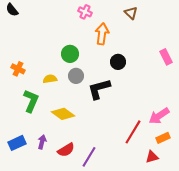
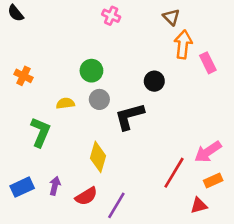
orange arrow: (102, 34) -> (183, 44), moved
pink rectangle: (166, 57) -> (208, 63), moved
orange cross: (18, 69) -> (23, 76), moved
yellow diamond: (63, 114) -> (98, 157), moved, turned 70

